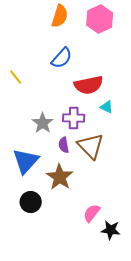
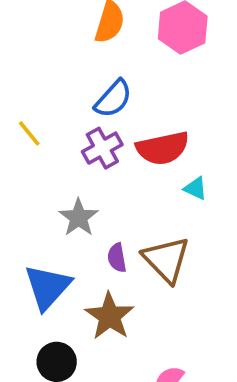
purple cross: (74, 118) -> (102, 148), moved, turned -30

